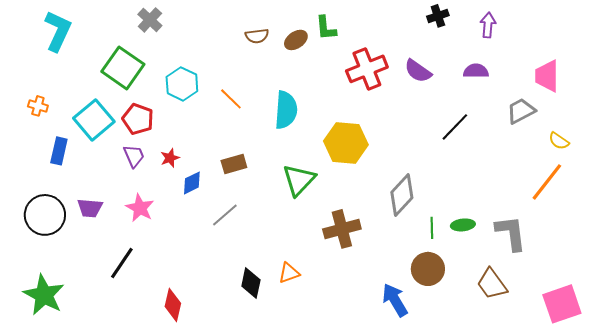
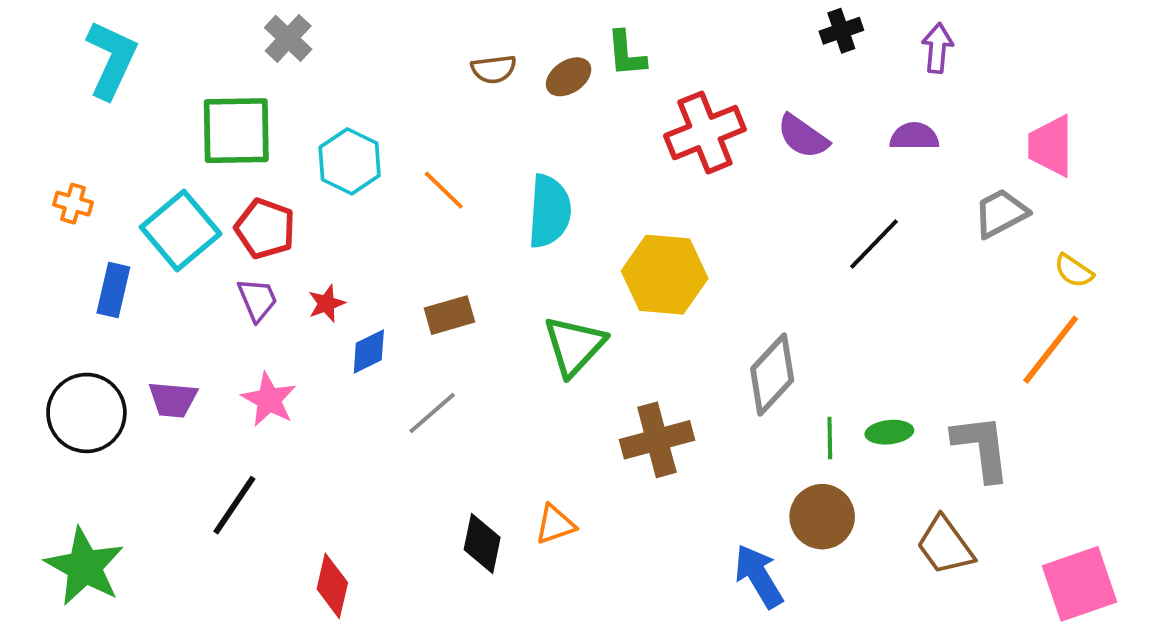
green square: (123, 68) -> (236, 131), turned -36

